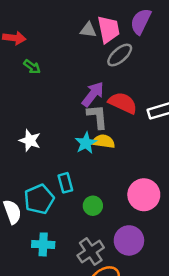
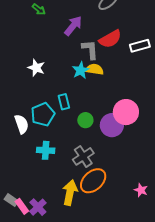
purple arrow: (93, 94) -> (73, 26), moved
red semicircle: (123, 103) -> (110, 39), turned 125
purple circle: (129, 240) -> (112, 125), moved

